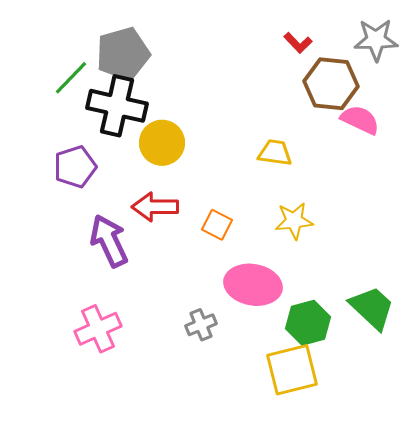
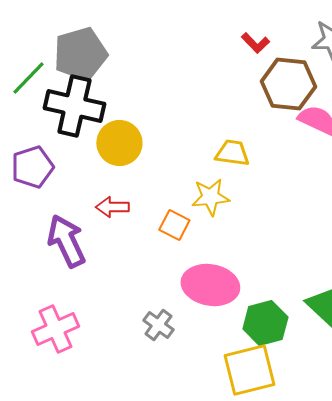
red arrow: (155, 207) -> (112, 207), size x0.7
yellow star: (294, 221) -> (210, 197), moved
gray cross: (201, 325) -> (158, 325), turned -32

